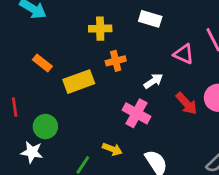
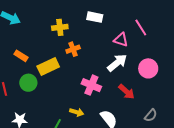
white arrow: (153, 81) -> (117, 63), moved, size x1.5
red arrow: (187, 103) -> (126, 92), moved
green circle: (45, 127) -> (28, 83), moved

